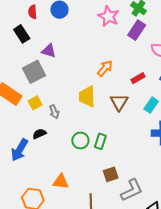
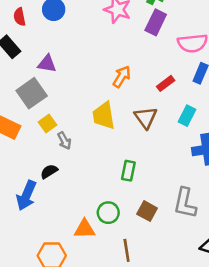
yellow square: (35, 103) -> (48, 124), moved
green circle: (80, 141) -> (108, 213), moved
brown square: (111, 174) -> (147, 211), turned -35
gray L-shape: (132, 190) -> (185, 203), moved, turned 135

